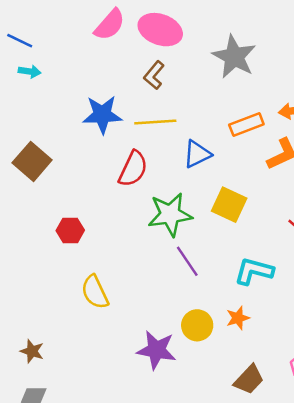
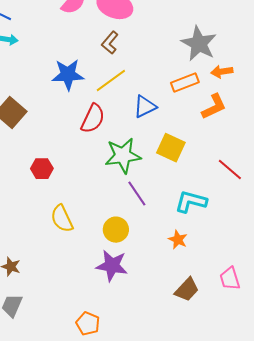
gray star: (234, 57) -> (199, 44), moved
yellow line: (155, 122) -> (111, 81), turned -32
orange star: (238, 318) -> (178, 240), turned -30
yellow circle: (197, 325) -> (116, 230), moved

